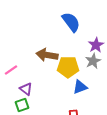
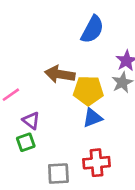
blue semicircle: (71, 22) -> (92, 29), turned 65
blue triangle: (80, 87) -> (92, 118), moved

